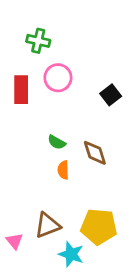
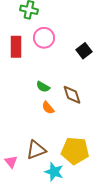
orange semicircle: (63, 170) -> (48, 108), turned -40

